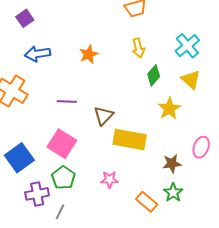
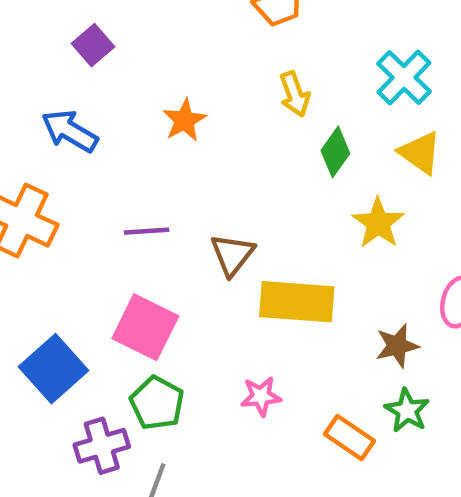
purple square: (25, 18) -> (93, 45), moved
blue arrow: (38, 54) -> (70, 131), turned 45

